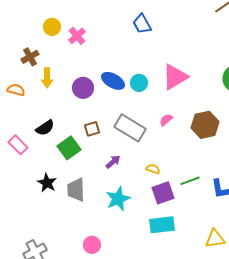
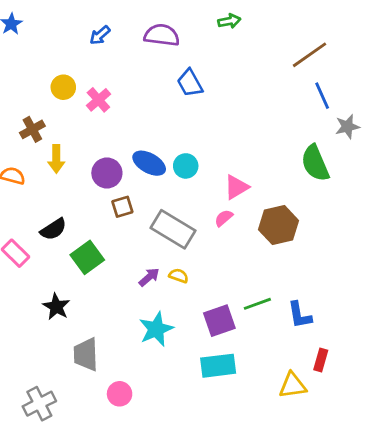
pink triangle: (175, 77) -> (236, 187), moved, size x0.7
brown square: (92, 129) -> (122, 207), moved
yellow semicircle: (153, 169) -> (179, 276), moved
gray trapezoid: (76, 190) -> (86, 354), moved

